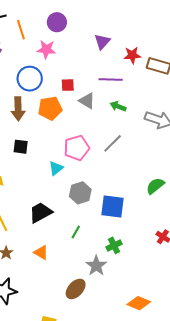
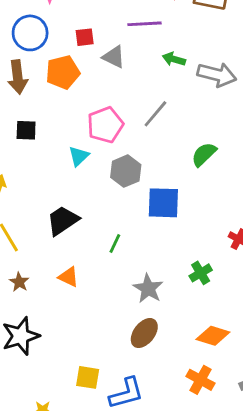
green arrow: (118, 106) -> (174, 59), moved
green semicircle: (155, 186) -> (204, 154), moved
gray hexagon: (80, 193) -> (126, 171), moved
green cross: (114, 245) -> (201, 273), moved
brown ellipse: (76, 289) -> (144, 333), moved

